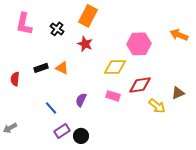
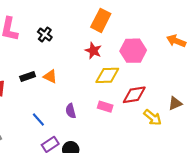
orange rectangle: (88, 16) -> (101, 20), moved
red star: (85, 44) -> (93, 51), moved
purple semicircle: (81, 100) -> (71, 111), turned -40

